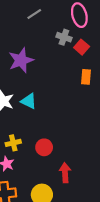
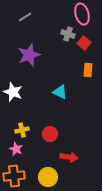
gray line: (34, 14) -> (25, 17), moved
cyan triangle: (29, 101) -> (60, 92), moved
red arrow: (65, 173) -> (69, 157), turned 102

